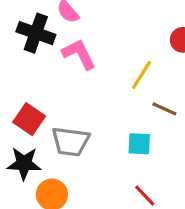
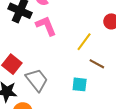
gray trapezoid: (71, 142) -> (37, 80), turned -140

